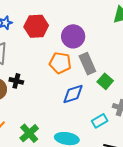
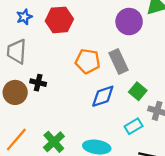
purple circle: (73, 36) -> (129, 22), moved
green square: (105, 81) -> (138, 91), moved

